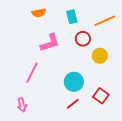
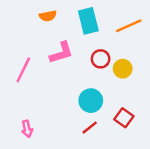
cyan rectangle: (72, 17) -> (88, 21), size x1.5
red circle: (83, 39) -> (101, 59), moved
pink line: (32, 73) -> (23, 70), moved

